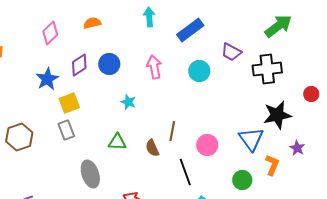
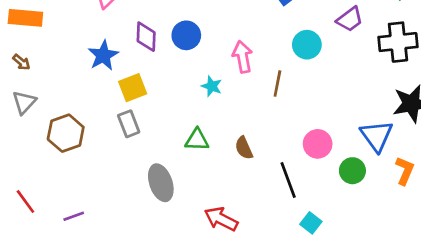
purple trapezoid: (231, 52) -> (350, 19), turned -65
purple diamond: (79, 65) -> (146, 37), turned -55
pink arrow: (154, 67) -> (243, 57), moved
brown line: (172, 131) -> (277, 84), moved
green circle: (242, 180) -> (352, 171), moved

